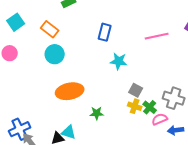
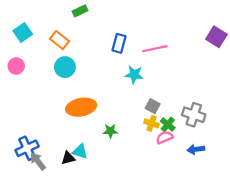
pink line: (157, 36) -> (155, 49), moved
pink semicircle: (160, 119) -> (164, 137), moved

